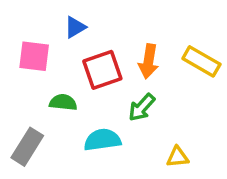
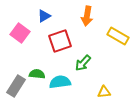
pink square: (34, 56) -> (20, 33), turned 30
orange arrow: (149, 61) -> (87, 16), moved
green semicircle: (63, 102) -> (37, 74), moved

